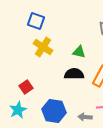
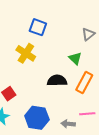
blue square: (36, 21) -> (38, 27), moved
green triangle: (79, 52) -> (75, 58), moved, turned 32

